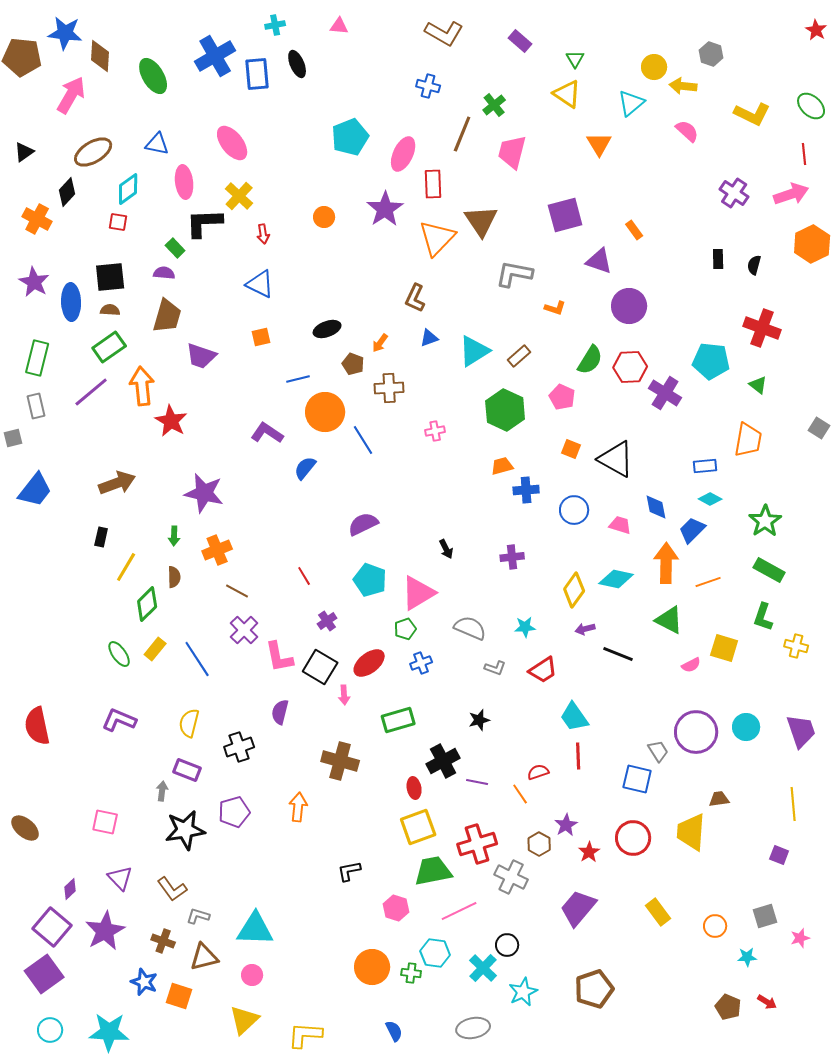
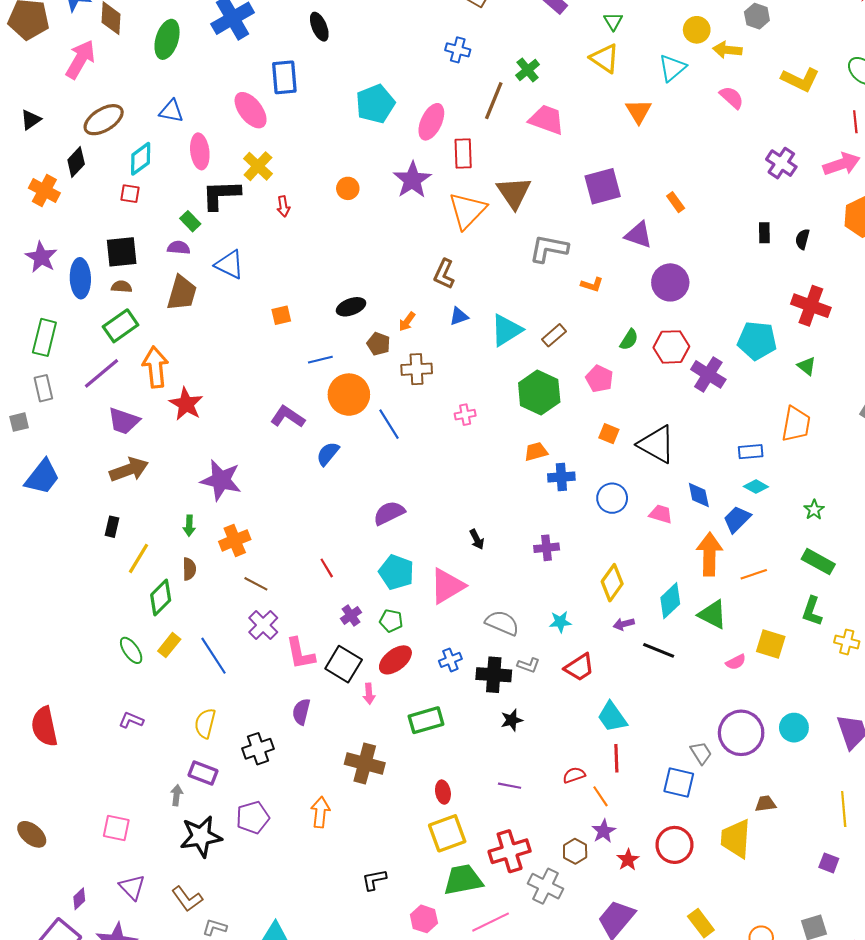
blue rectangle: (257, 74) -> (284, 77), moved
green ellipse: (153, 76) -> (167, 39), turned 48
pink trapezoid: (512, 152) -> (547, 120), turned 96
blue triangle: (260, 284) -> (229, 265), moved
purple trapezoid: (201, 356) -> (124, 421), moved
green semicircle: (590, 360) -> (629, 340), size x0.7
green star: (765, 521) -> (814, 510), size x0.6
cyan diamond: (616, 579) -> (670, 601), moved, turned -56
green pentagon: (405, 629) -> (391, 621), moved, turned 30
purple L-shape: (119, 720) -> (131, 720), size x0.7
black cross: (443, 761) -> (494, 675), moved, turned 32
orange line: (520, 794) -> (600, 796), moved

